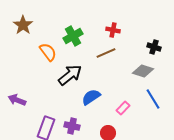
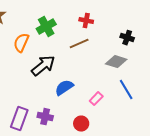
orange semicircle: (48, 52) -> (21, 43), turned -120

